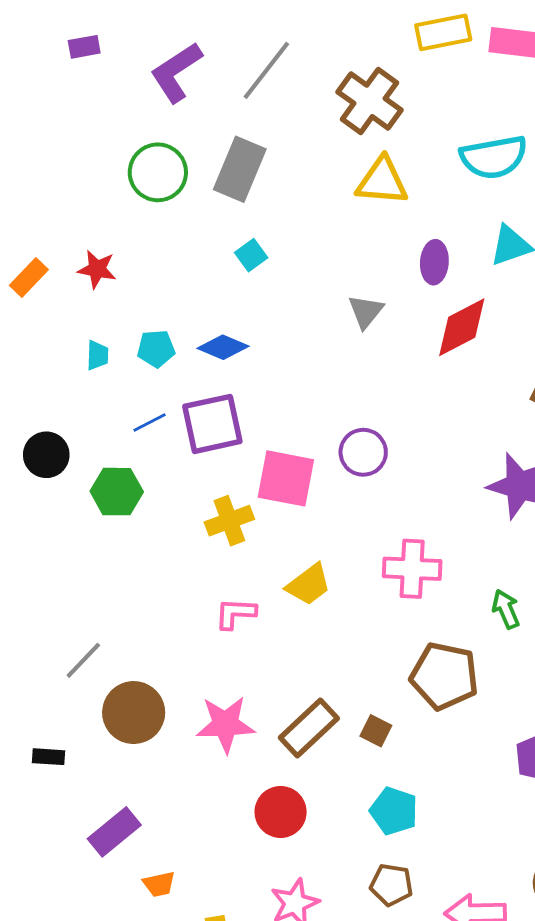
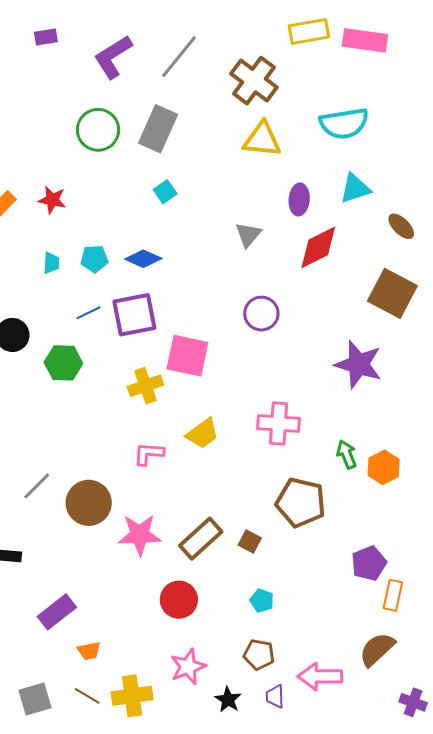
purple circle: (363, 452) -> (261, 314), moved
brown circle: (134, 713) -> (89, 503), moved
cyan pentagon: (394, 811) -> (262, 601), size x0.7

